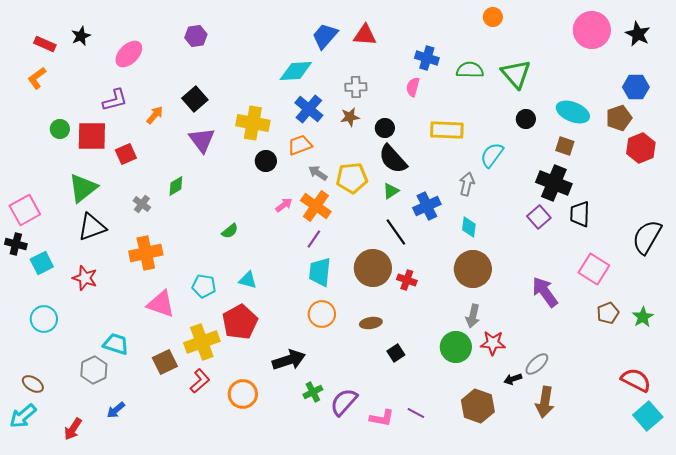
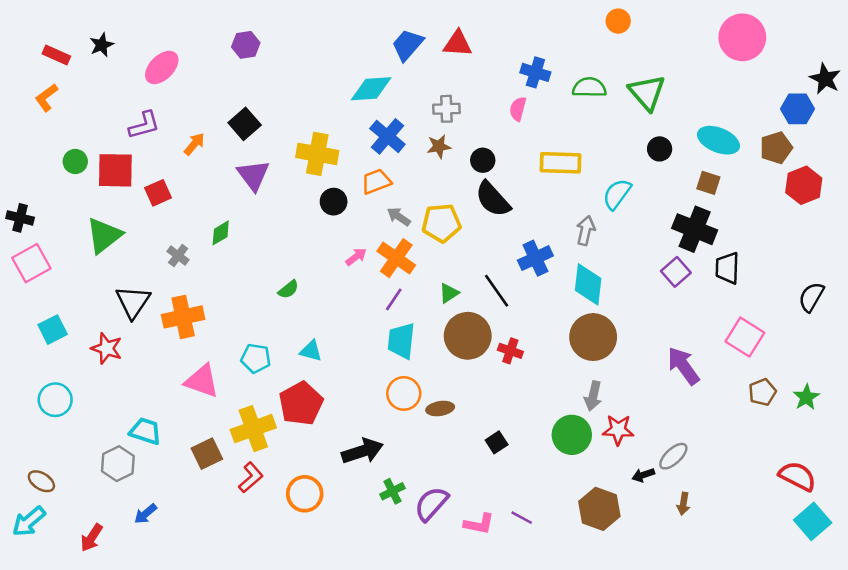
black star: (638, 34) -> (825, 79), moved
green triangle: (391, 191) -> (449, 293), moved
black triangle: (92, 227) -> (133, 302), moved, turned -36
cyan diamond: (469, 227) -> (588, 284), size x1.6
black semicircle: (647, 237) -> (811, 297), size x0.7
black cross: (16, 244) -> (20, 218), moved
brown ellipse: (371, 323) -> (440, 409), moved
brown arrow: (545, 402) -> (683, 504), size x0.6

